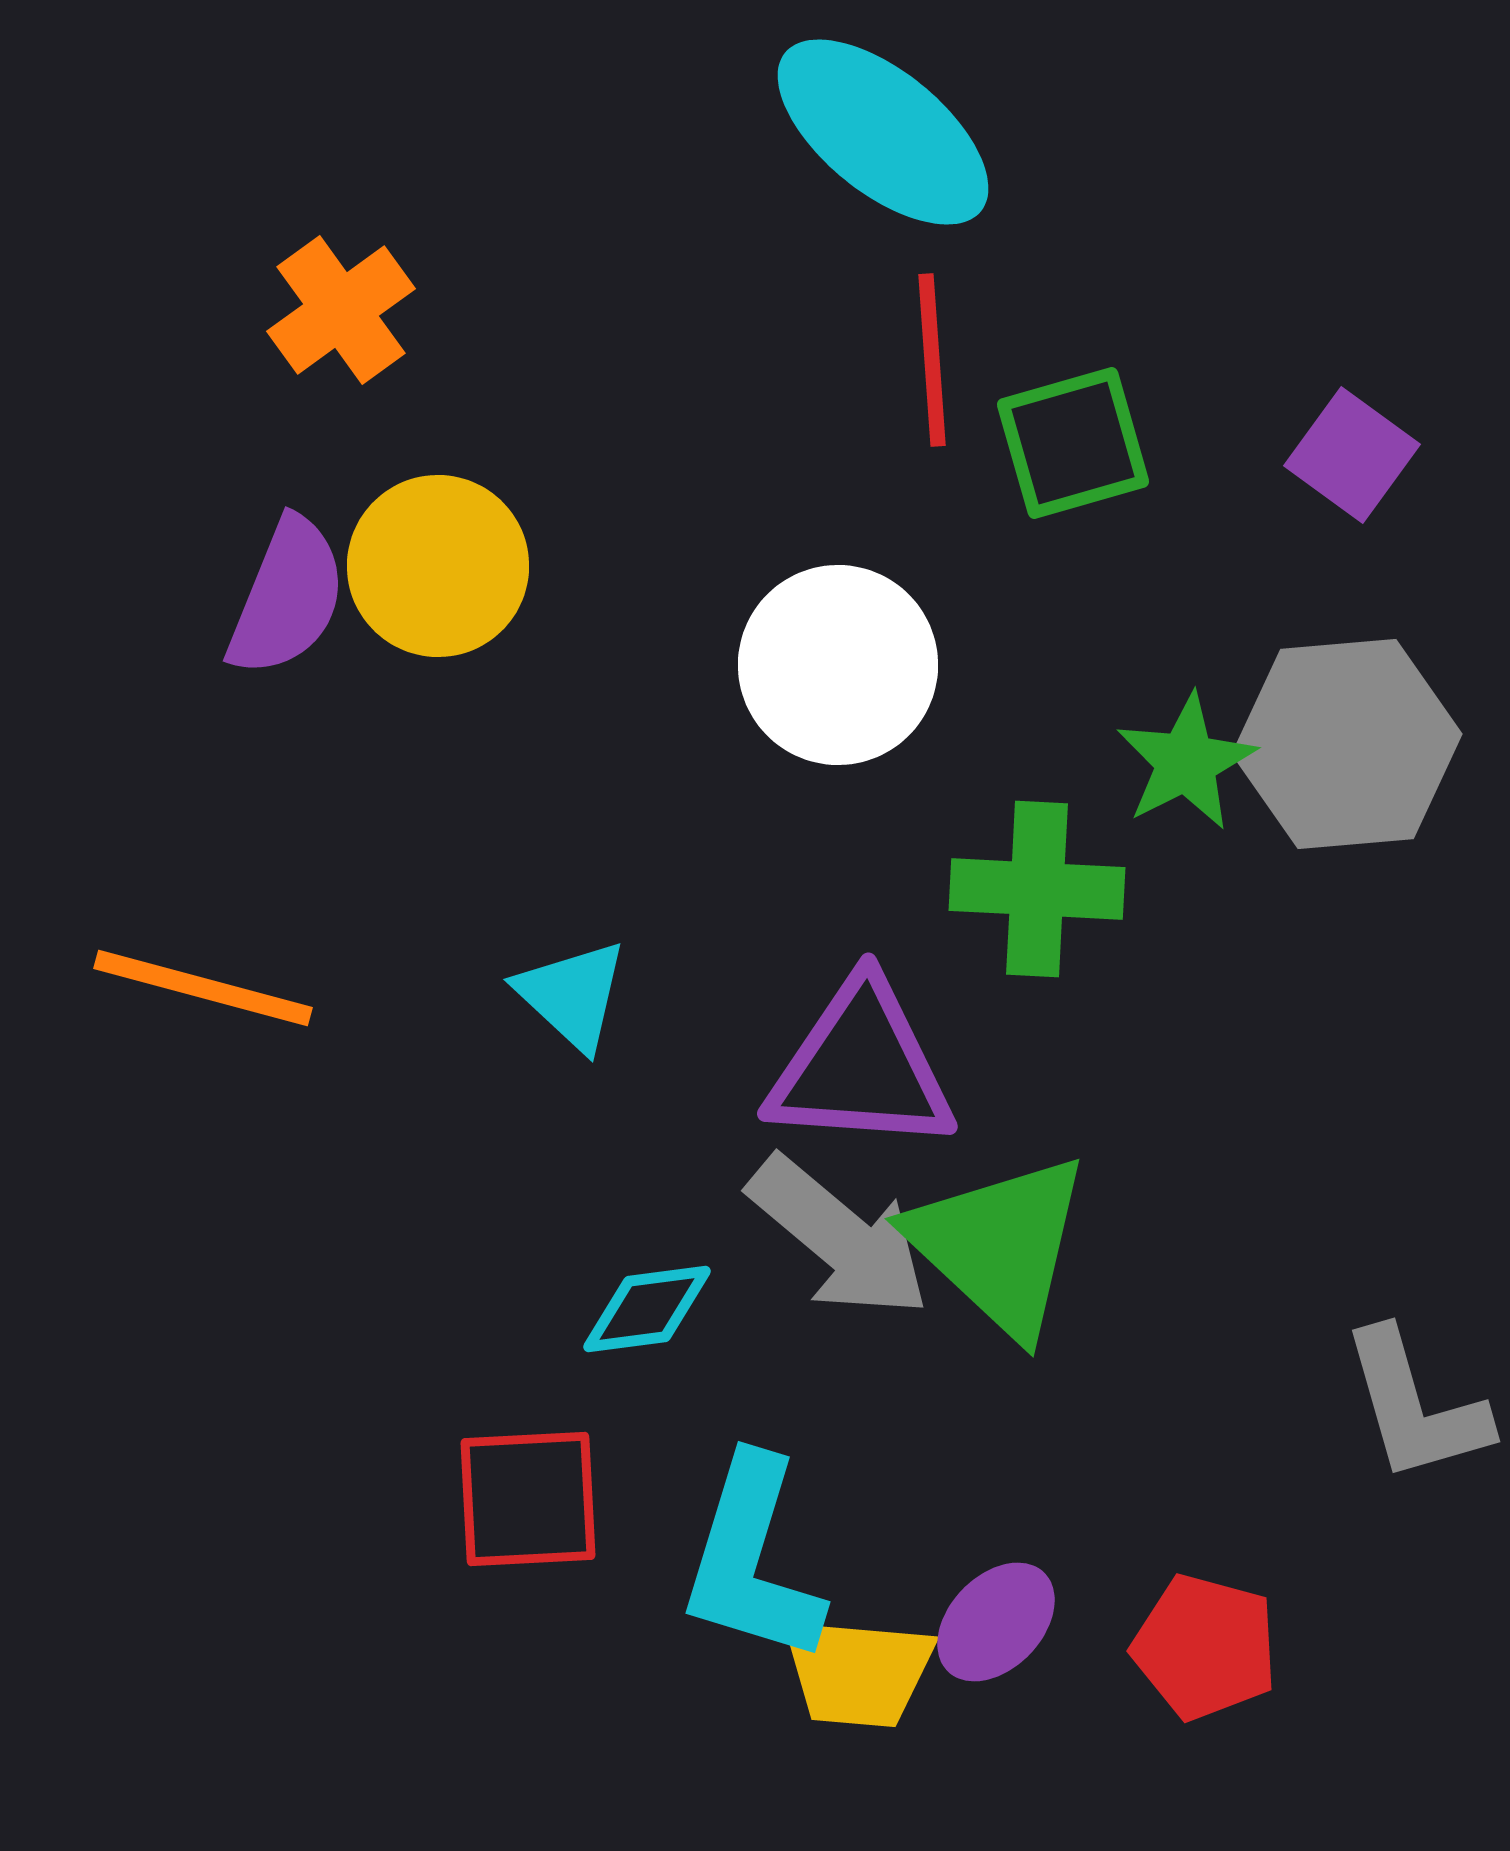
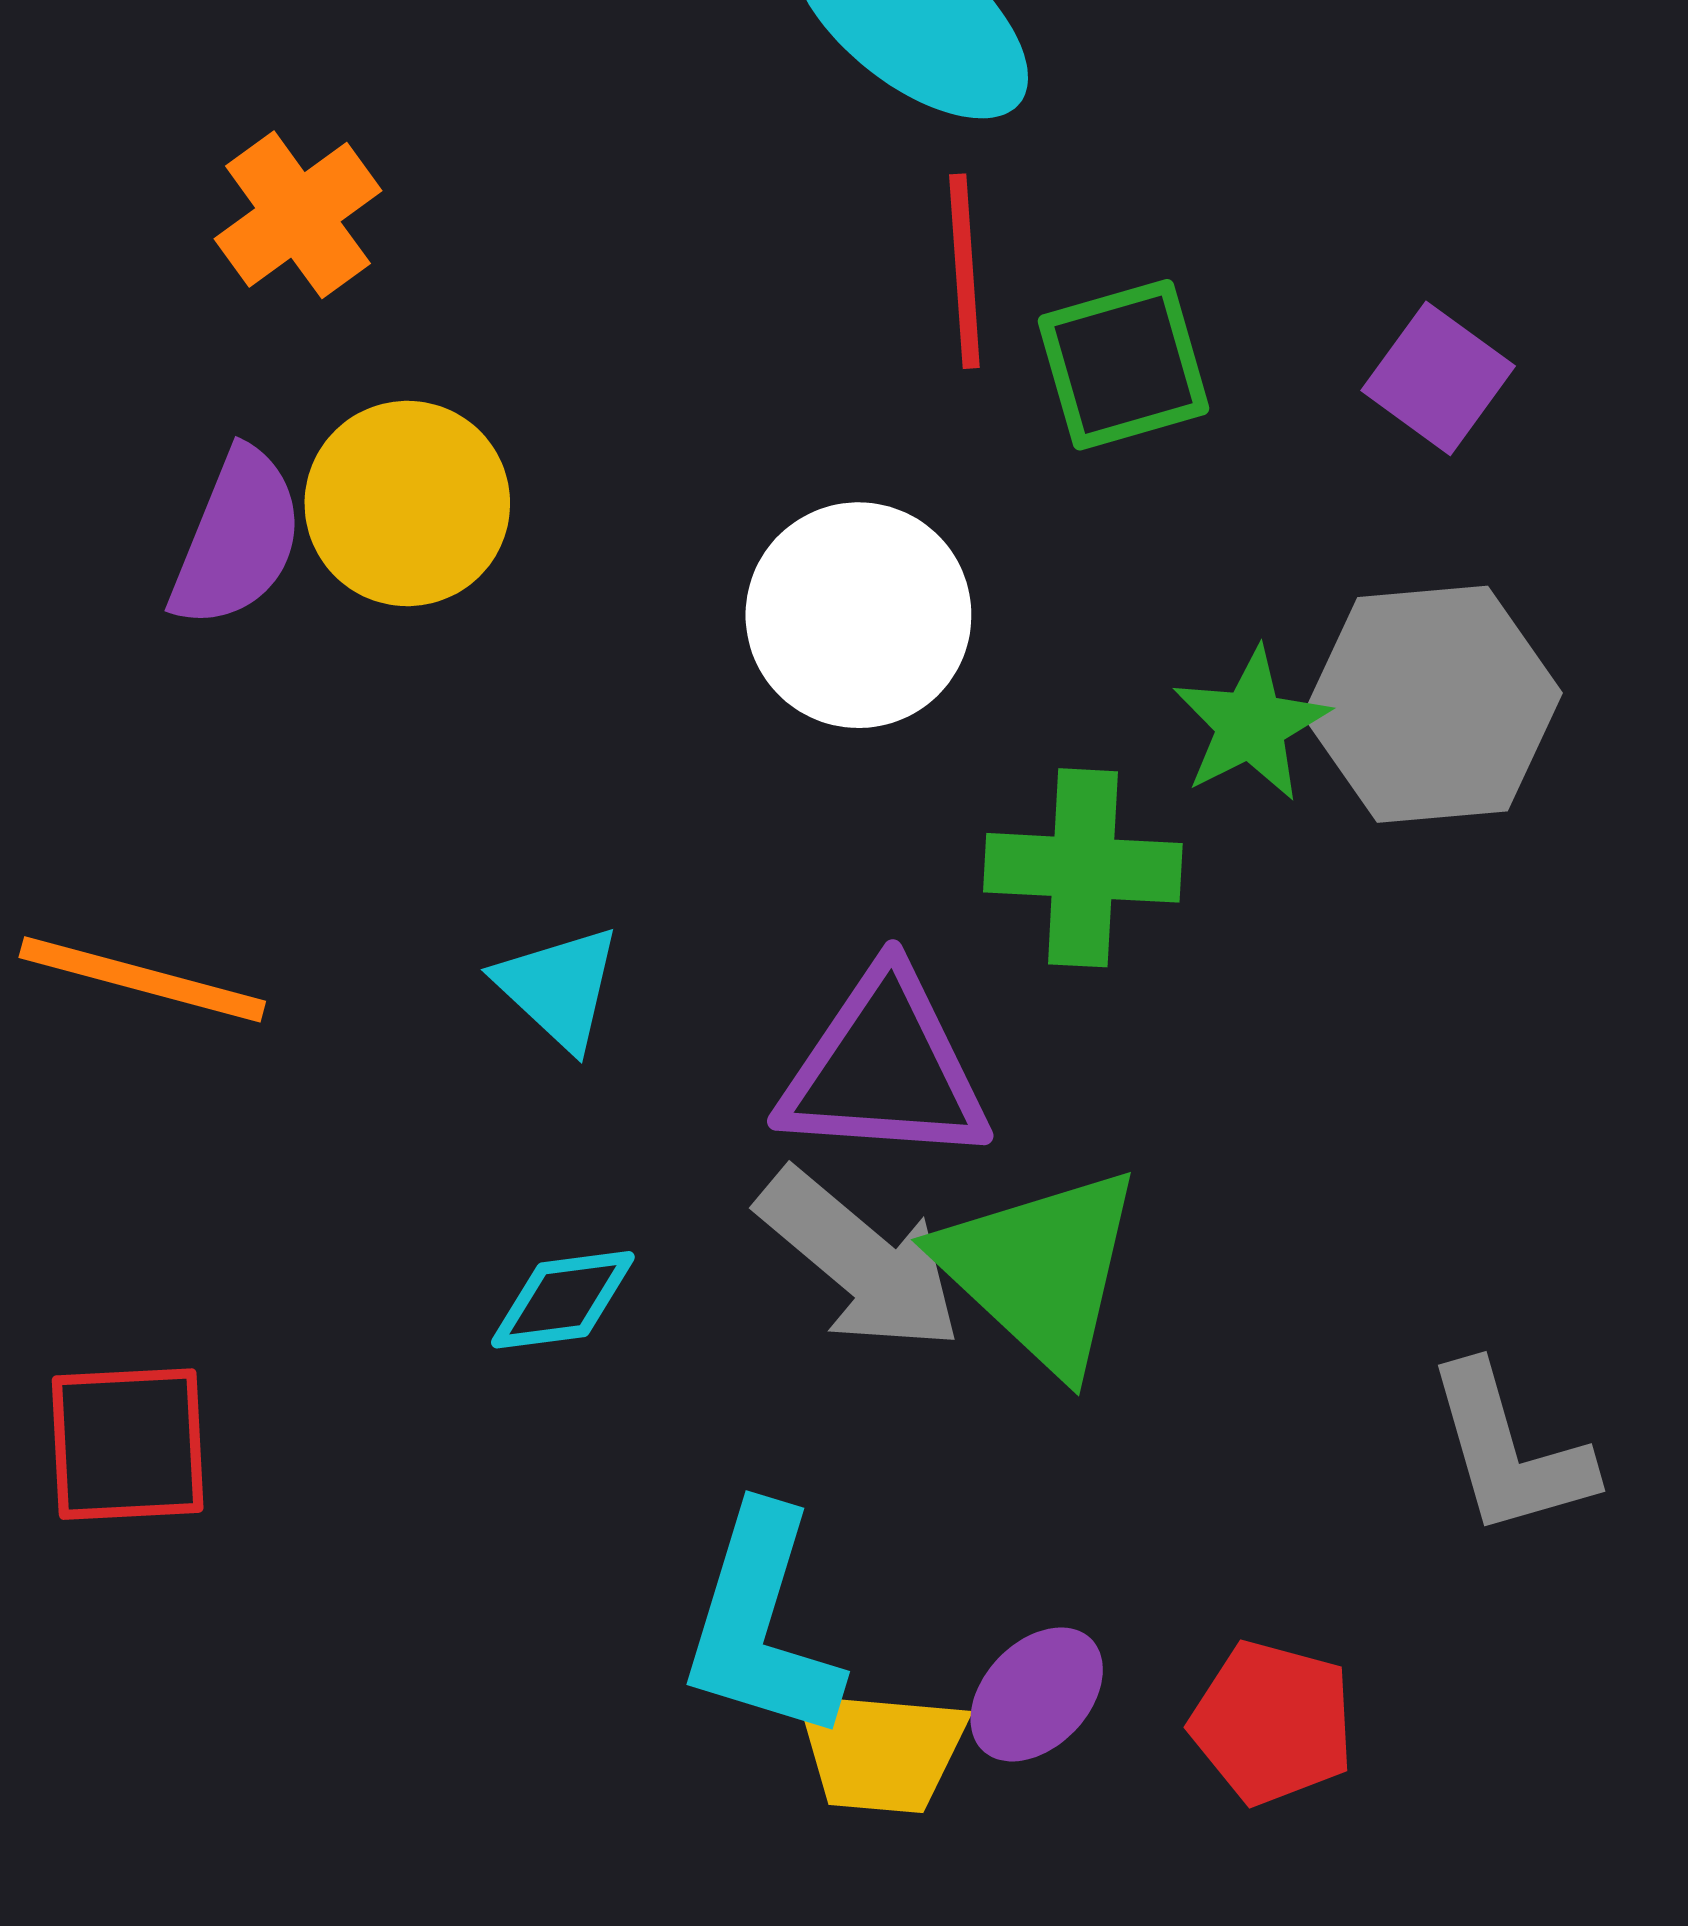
cyan diamond: (647, 1309) -> (563, 1300), moved
red square: (528, 1499) -> (128, 1444), moved

